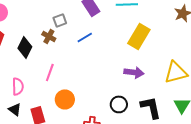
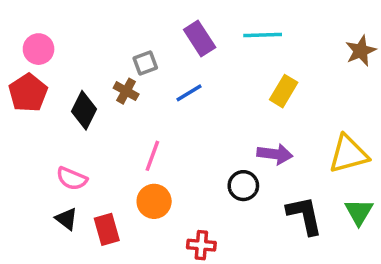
yellow rectangle: (139, 36) -> (284, 91), size x0.7
pink line: (50, 72) -> (152, 156), moved
pink semicircle: (18, 86) -> (72, 179), turned 114
black circle: (119, 104) -> (243, 186), moved

